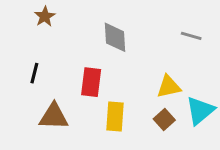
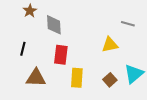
gray diamond: (115, 37) -> (54, 25), moved
yellow triangle: (169, 87) -> (110, 45), moved

